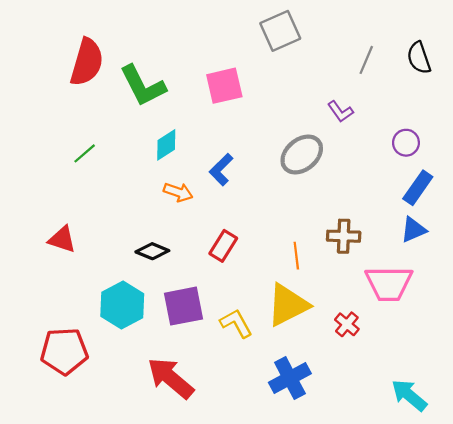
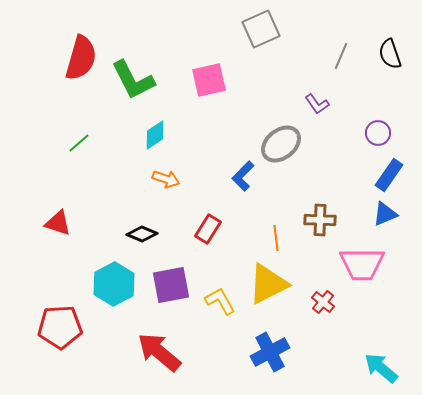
blue L-shape: (221, 170) -> (243, 176), moved

